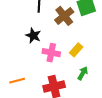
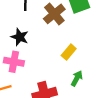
pink cross: (51, 53) -> (14, 62), moved

